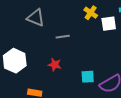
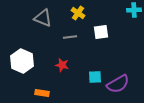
yellow cross: (91, 13) -> (78, 13), moved
white square: (109, 24) -> (101, 32), moved

